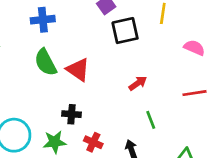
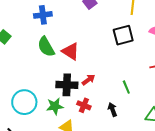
black square: (125, 31) -> (123, 35), moved
red arrow: (138, 83) -> (88, 80), moved
black cross: (72, 114) -> (67, 85), size x1.5

